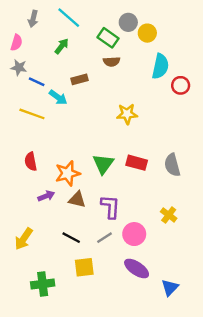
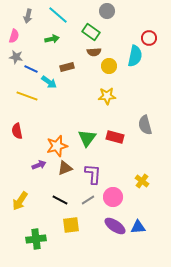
gray circle: (128, 22) -> (107, 11), moved
yellow circle: (147, 33) -> (109, 66), moved
green arrow: (62, 46) -> (52, 39), turned 40
red circle: (181, 85) -> (149, 38), moved
red semicircle: (31, 161) -> (17, 131), moved
gray semicircle: (172, 165) -> (145, 125), moved
brown triangle: (77, 200) -> (65, 168), turned -35
blue triangle: (170, 288) -> (138, 227), moved, turned 42

